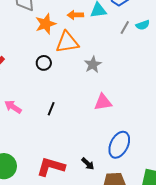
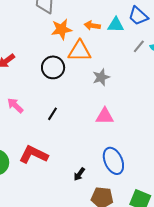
black circle: (44, 63) -> (53, 67), size x1.5
blue ellipse: (119, 145) -> (113, 161), turned -60
black arrow: (88, 164) -> (79, 174), turned 72
red L-shape: (51, 167) -> (34, 155), moved

